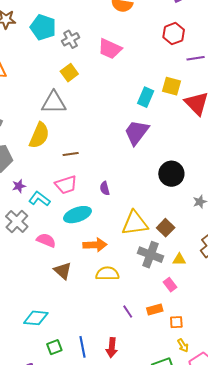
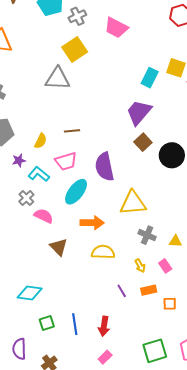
yellow square: (69, 73) -> (75, 49), size x1.4
yellow semicircle: (39, 135) -> (41, 141), moved, size x0.6
purple semicircle: (105, 188) -> (104, 167), size x2.0
cyan ellipse: (77, 215) -> (76, 192), turned -36
gray cross: (17, 222) -> (26, 198), moved, size x0.7
brown square: (166, 228) -> (143, 142), moved
gray cross: (150, 255) -> (147, 235), size x0.7
yellow arrow: (183, 346) -> (140, 266), moved

